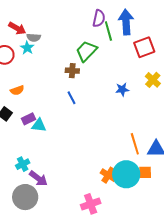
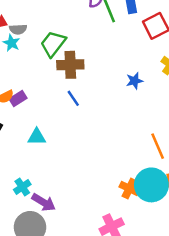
green trapezoid: (86, 51) -> (53, 44), moved
brown cross: (72, 71) -> (70, 65), size x1.5
purple rectangle: (29, 119) -> (18, 98), moved

